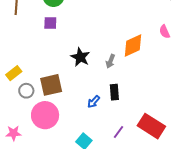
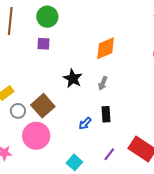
orange diamond: (133, 46) -> (106, 48), moved
brown square: (51, 85) -> (43, 106), turned -30

